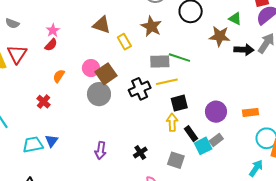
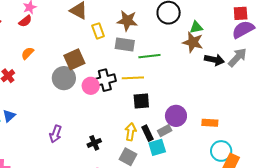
green triangle: (235, 19) -> (196, 27), moved, turned -48
brown star: (151, 26) -> (127, 21), turned -30
green line: (179, 58) -> (149, 56), turned -35
gray rectangle: (160, 62) -> (125, 45), moved
pink circle: (91, 68) -> (91, 86), moved
yellow arrow: (172, 122) -> (131, 132), moved
gray rectangle: (216, 140) -> (165, 131), moved

